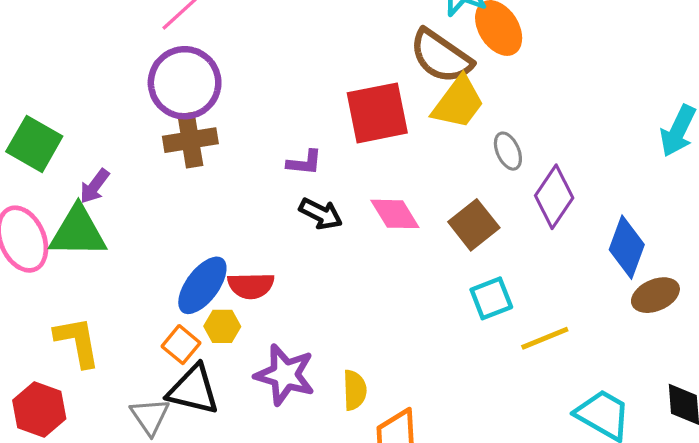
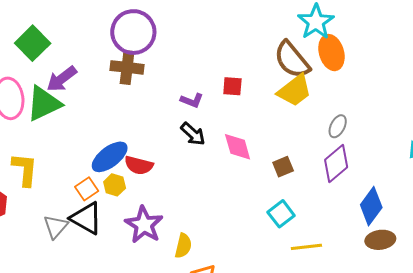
red square: (377, 113) -> (232, 86), moved, size x0.5
gray ellipse: (508, 151) -> (338, 126), moved, turned 35
purple arrow: (95, 186) -> (62, 79), size x1.4
brown square: (474, 225) -> (283, 167), size x0.7
green triangle: (78, 232) -> (44, 104), turned -42
cyan square: (491, 298) -> (281, 214), turned -32

